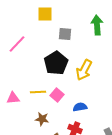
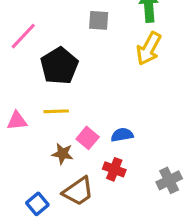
black pentagon: (56, 63) -> (59, 66), moved
yellow arrow: (84, 70) -> (149, 49), moved
pink square: (57, 95) -> (88, 138), moved

